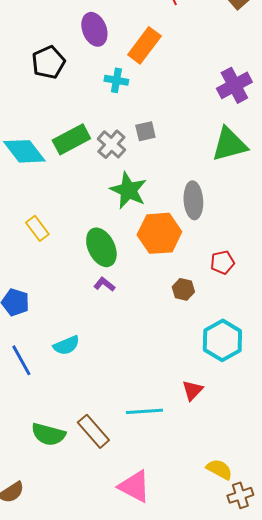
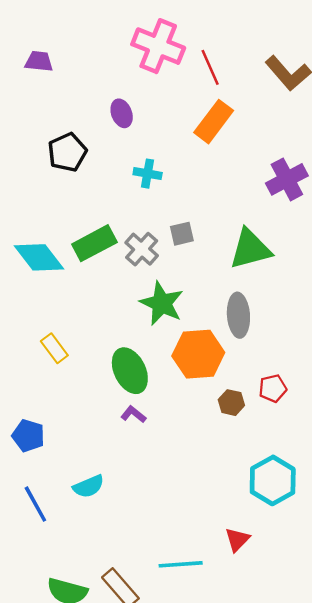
purple ellipse: (94, 29) -> (122, 113), size x0.7
orange rectangle: (144, 45) -> (214, 122), moved
green triangle: (229, 144) -> (250, 249), moved
brown hexagon: (183, 289) -> (231, 403), moved

